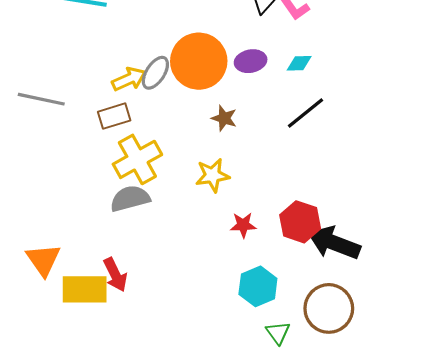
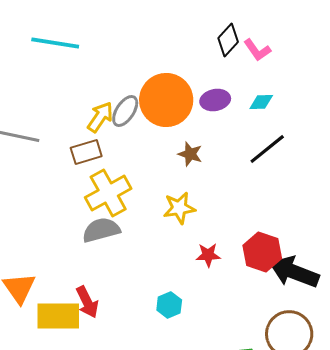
yellow arrow: (129, 79) -> (100, 117), turned -32
cyan hexagon: (258, 286) -> (169, 305), moved, size x0.7

